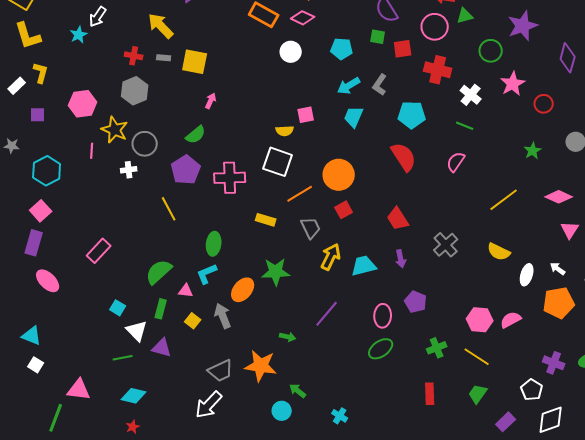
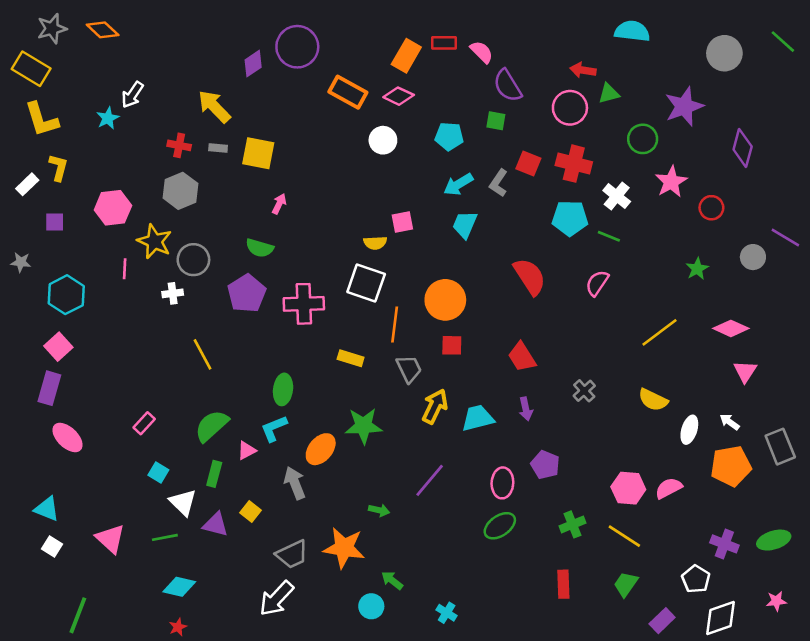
red square: (403, 49) -> (528, 164), moved, turned 30
cyan pentagon: (412, 115) -> (570, 218), moved
green semicircle: (196, 135) -> (260, 248), turned 55
orange line: (300, 194) -> (395, 325), turned -52
yellow line: (169, 209) -> (203, 354), moved
red square: (344, 210) -> (452, 345), turned 30
gray cross: (446, 245) -> (584, 391), size x0.7
pink rectangle: (99, 251) -> (144, 423), moved, size x0.7
pink triangle: (186, 291) -> (247, 450), turned -35
yellow square: (193, 321) -> (251, 511), moved
pink triangle: (79, 390) -> (110, 539), moved, turned 35

